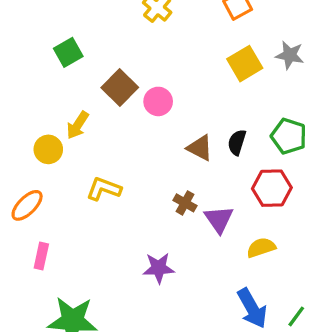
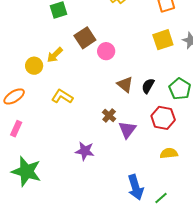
yellow semicircle: (261, 248) -> (169, 153), moved

